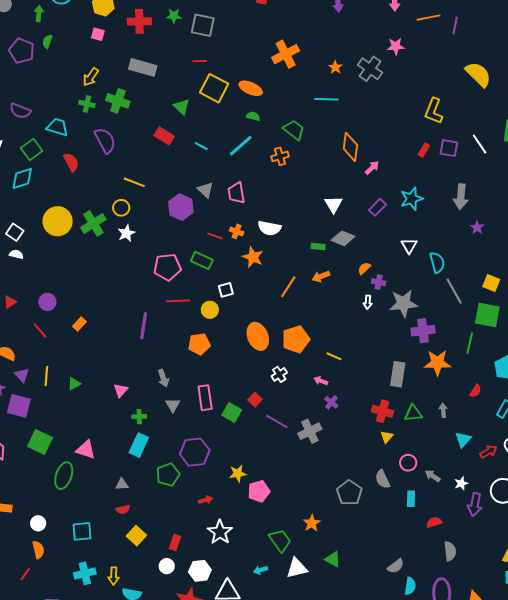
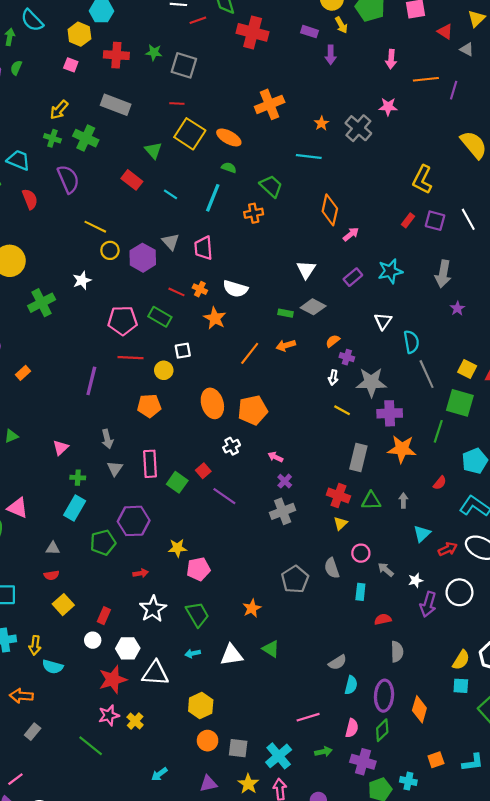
cyan line: (241, 146) -> (213, 198), turned -32
yellow circle: (121, 208) -> (110, 250), moved
green cross: (93, 223) -> (42, 303), moved
yellow line: (334, 356) -> (342, 410), moved
gray cross: (310, 431) -> (283, 511), moved
green trapezoid: (280, 540) -> (197, 614), moved

